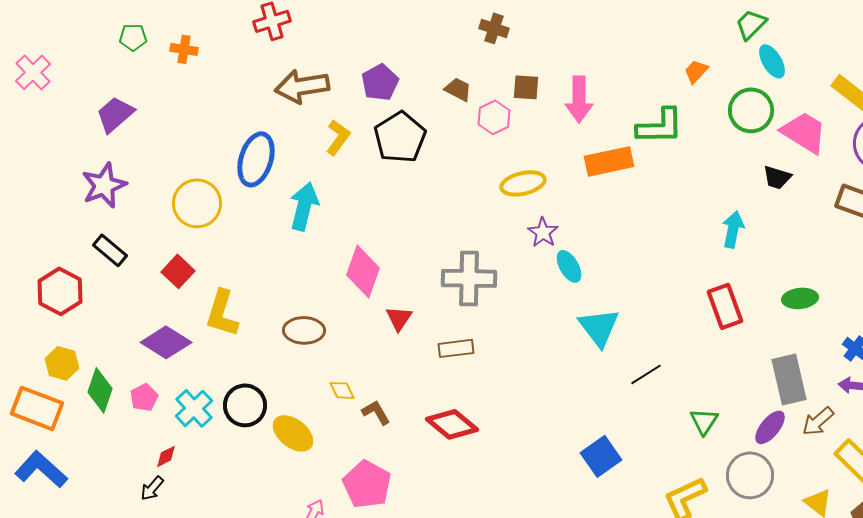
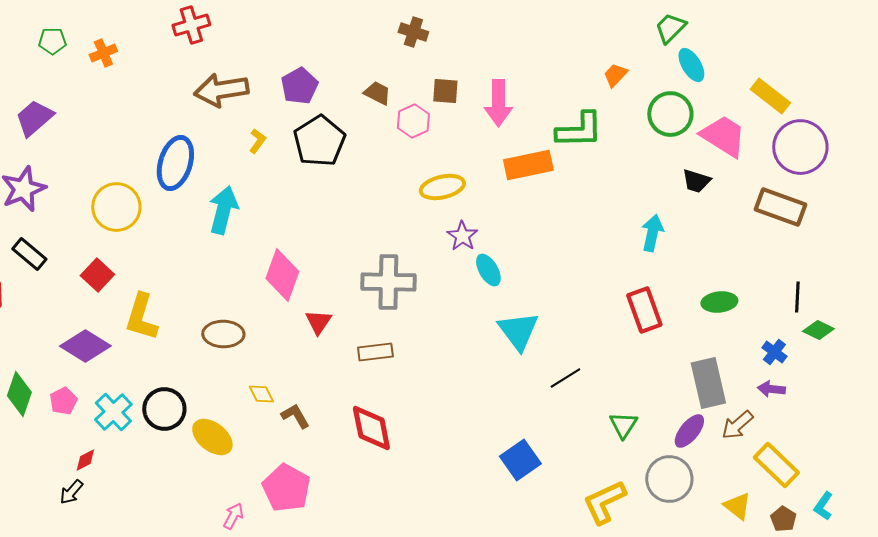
orange cross: (184, 49) -> (103, 53), turned -32
yellow L-shape: (338, 137) -> (257, 141), size x0.7
red diamond: (452, 424) -> (371, 428), turned 39

